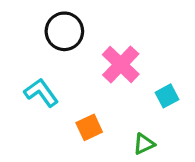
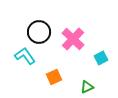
black circle: (64, 31) -> (39, 32), moved

